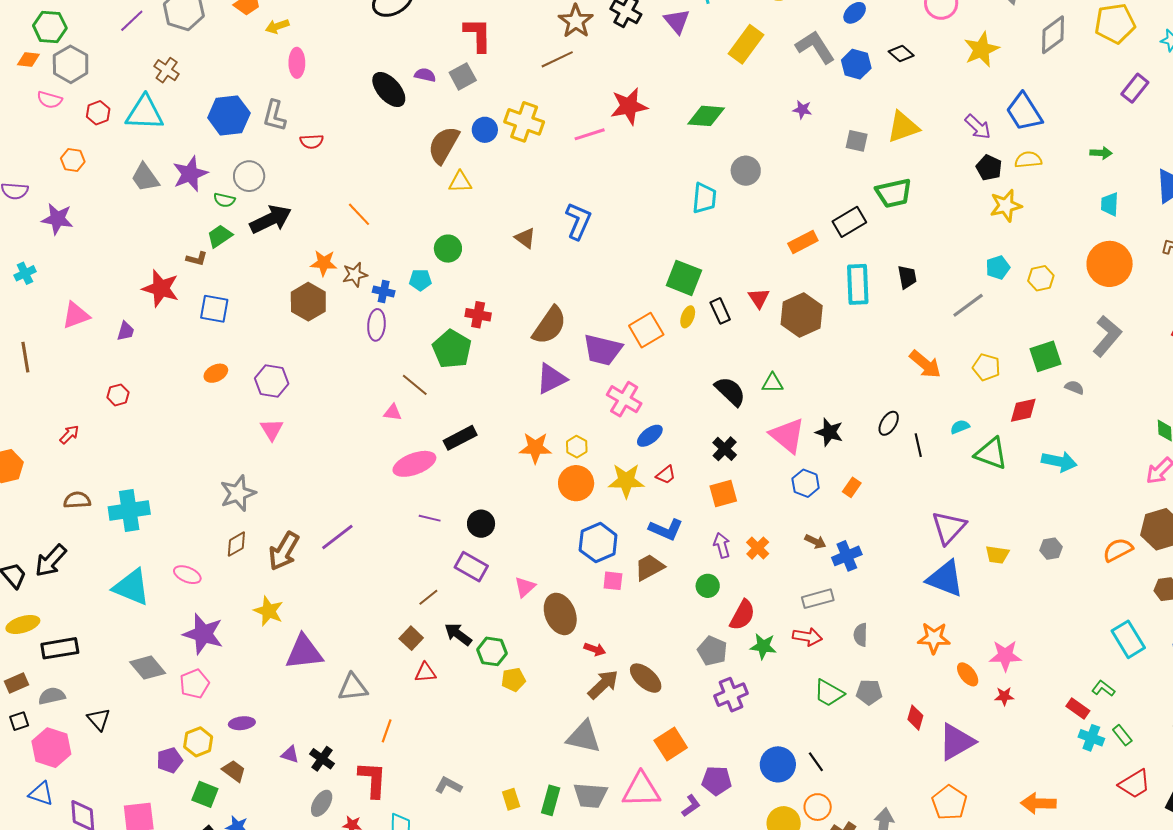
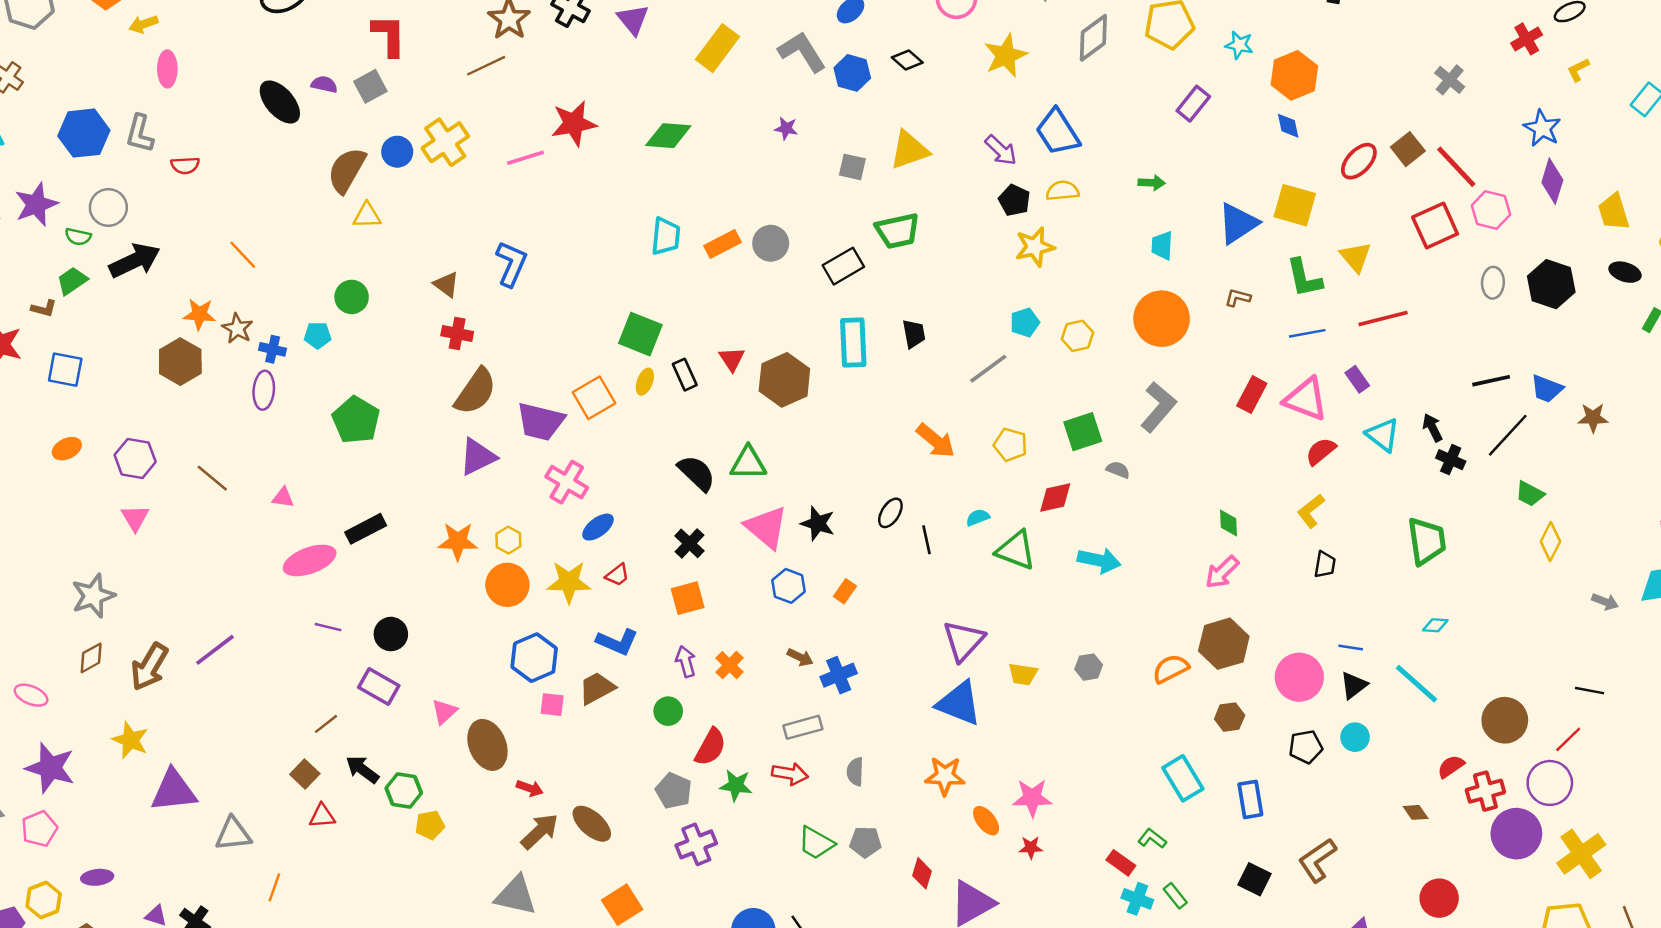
yellow cross: (524, 122) -> (445, 142), turned 36
gray circle: (746, 171) -> (771, 243), moved
orange rectangle: (803, 242) -> (723, 244), moved
brown star: (355, 275) -> (237, 328), turned -30
red cross: (478, 315) -> (457, 334), moved
green triangle: (772, 383) -> (748, 463), size x1.4
brown line: (415, 385) -> (212, 478), moved

